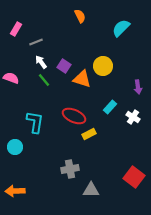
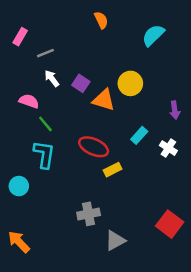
pink semicircle: (11, 78) -> (29, 101), moved
green line: (44, 80) -> (45, 124), moved
gray triangle: (91, 190) -> (115, 241), turned -30
orange arrow: (15, 191) -> (19, 242), turned 48

